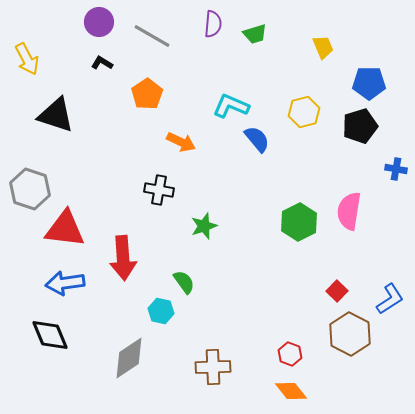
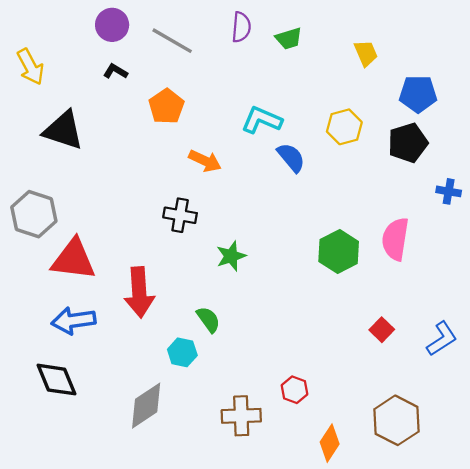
brown hexagon: (350, 334) -> (396, 420), moved
red hexagon: (290, 354) -> (294, 390), moved
orange diamond: (291, 391) -> (330, 443), turned 72

